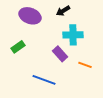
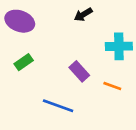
purple ellipse: (30, 16) -> (20, 21), moved
cyan cross: (73, 35) -> (119, 46), moved

